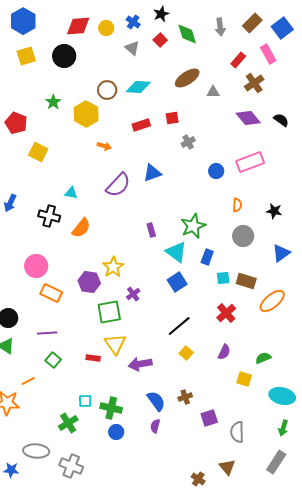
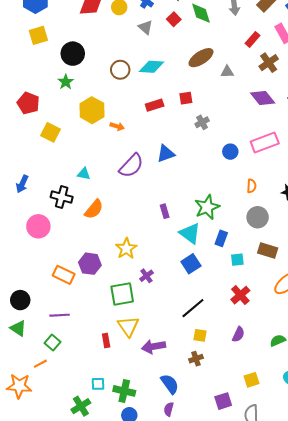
black circle: (64, 56) -> (73, 54), moved
yellow hexagon: (86, 114) -> (92, 110), moved
pink circle: (36, 266) -> (38, 226), moved
brown rectangle: (246, 281) -> (268, 251), moved
purple hexagon: (89, 282) -> (90, 264), moved
yellow square: (186, 353) -> (200, 335), turned -32
red rectangle: (93, 358) -> (106, 340), turned 72
green square: (53, 360) -> (53, 342), moved
yellow square: (244, 379) -> (252, 380), moved, turned -35
brown cross: (185, 397) -> (196, 359), moved

